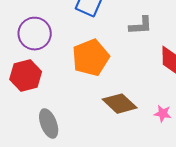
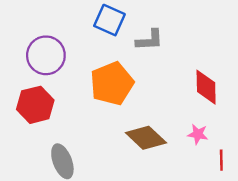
gray L-shape: (141, 26) -> (150, 40), moved
pink star: (163, 114) -> (198, 134), moved

